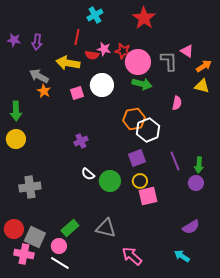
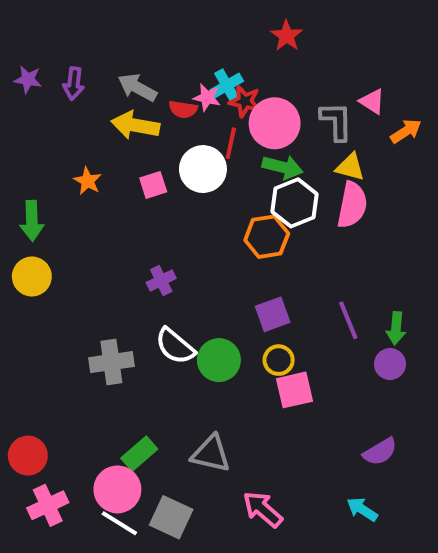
cyan cross: (95, 15) -> (227, 85), moved
red star: (144, 18) -> (287, 36), size x0.7
red line: (77, 37) -> (231, 143), moved
gray arrow: (39, 76) -> (137, 87), moved
yellow triangle: (202, 86) -> (350, 167), moved
pink semicircle: (177, 103) -> (352, 205), size x1.6
white hexagon: (148, 130) -> (294, 203), moved
white semicircle: (88, 174) -> (175, 346), size x1.5
gray cross: (30, 187) -> (111, 362), moved
gray square: (35, 237) -> (171, 517), moved
pink circle: (59, 246) -> (117, 489), size x1.5
pink cross: (24, 254) -> (48, 505), turned -36

